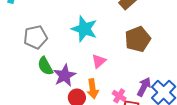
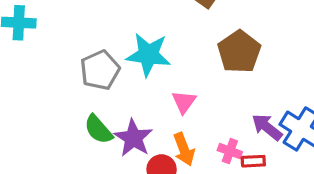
gray pentagon: (36, 37) -> (100, 70), moved
purple arrow: (144, 87) -> (267, 127), turned -66

